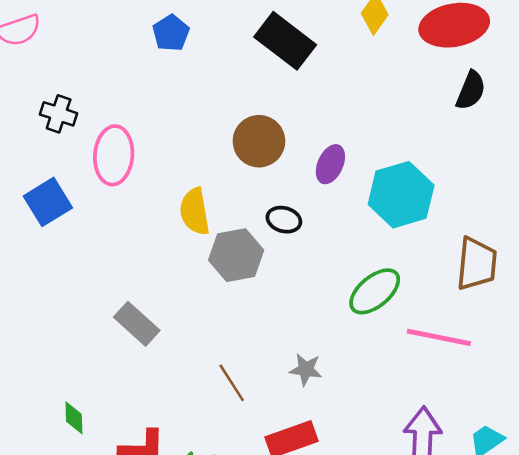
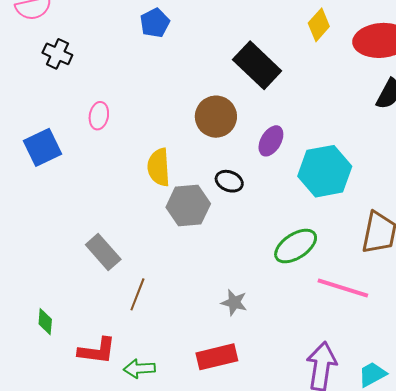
black rectangle: (285, 41) -> (257, 65), moved
black cross: (59, 114) -> (57, 54), moved
pink ellipse: (114, 155) -> (99, 116), size x0.6
brown line: (232, 383) -> (137, 294), moved, turned 48

